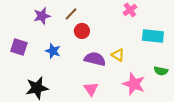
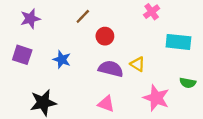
purple star: (42, 16) -> (30, 19), moved
red circle: (82, 31) -> (105, 36), moved
pink triangle: (91, 89) -> (106, 104), turned -35

